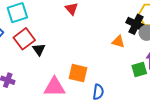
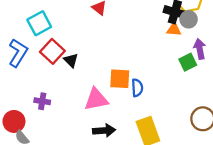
orange triangle: (118, 42) -> (174, 29), moved
blue semicircle: (98, 92) -> (137, 88), moved

